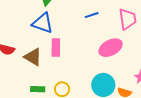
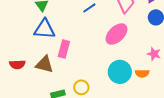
pink rectangle: (56, 48) -> (64, 49), turned 30

